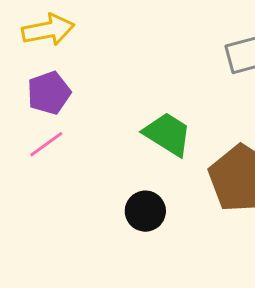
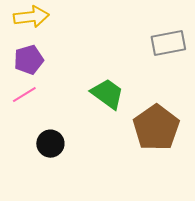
black circle: (145, 211) -> (50, 144), moved

